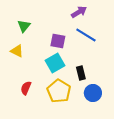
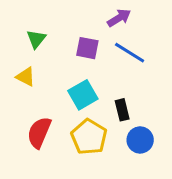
purple square: (58, 41) -> (87, 48), moved
red semicircle: (26, 88) -> (39, 132), size x1.5

